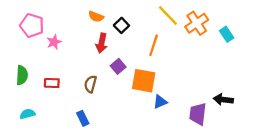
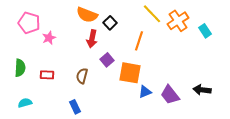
orange semicircle: (96, 17) -> (87, 15), size x1.5
purple trapezoid: (198, 114) -> (170, 95), moved, turned -45

